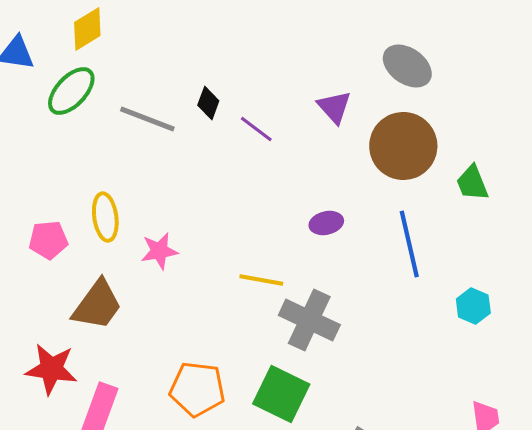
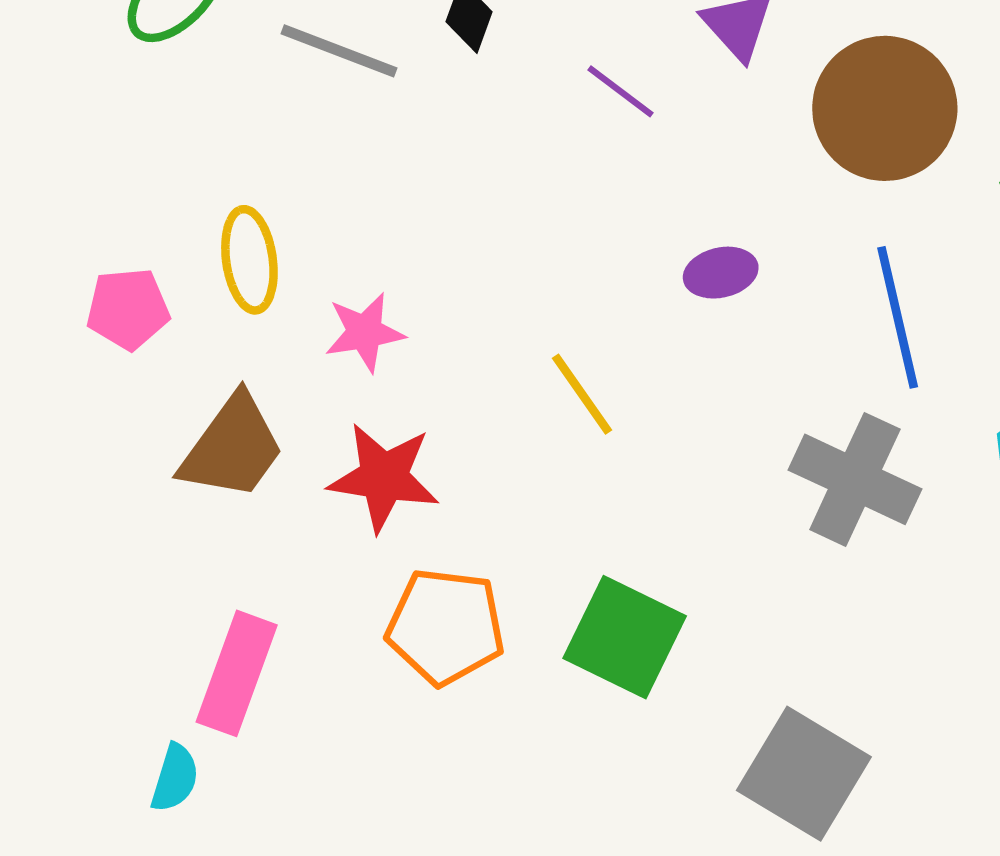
purple line: (256, 129) -> (620, 91), moved
yellow line: (261, 280) -> (582, 394), turned 45
gray cross: (309, 320) -> (855, 479), moved
red star: (51, 369) -> (384, 477), moved

